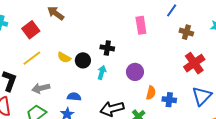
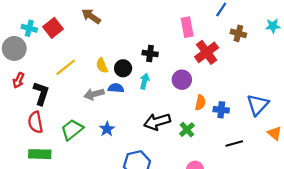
red square: (31, 30) -> (53, 28), moved
yellow semicircle: (64, 57) -> (102, 65), turned 40
red cross: (194, 63) -> (207, 52), moved
gray arrow: (41, 88) -> (94, 94), moved
blue semicircle: (74, 97) -> (116, 88), moved

